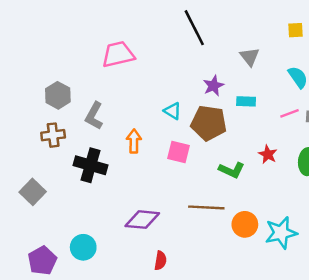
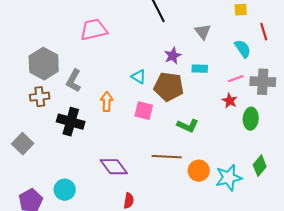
gray hexagon: (58, 95) -> (44, 64), size x1.4
red star: (268, 154) -> (230, 101), moved
purple diamond: (142, 220) -> (114, 167), turned 48

